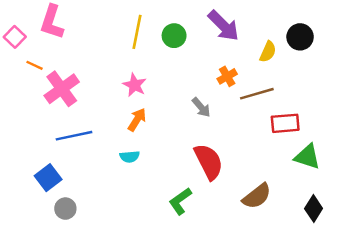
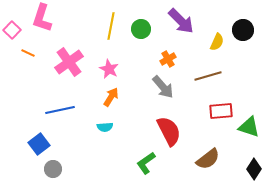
orange cross: (227, 76) -> (168, 59), moved
pink cross: (62, 89) -> (69, 62), moved
gray arrow: (201, 107) -> (163, 87), size x1.4
red rectangle: (285, 123) -> (221, 111), moved

